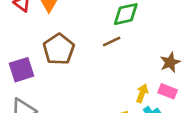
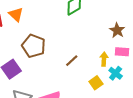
brown line: (112, 41) -> (72, 61), moved

